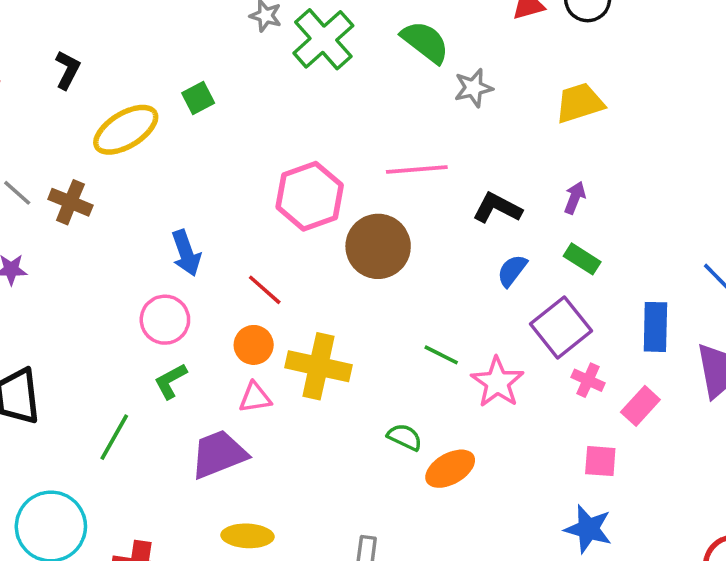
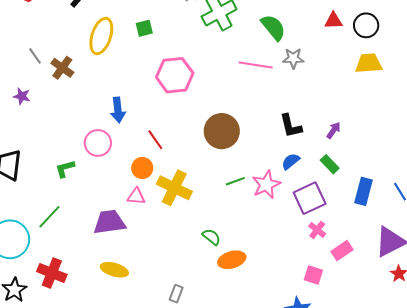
yellow trapezoid: (580, 103) -> (369, 63), moved
yellow ellipse: (126, 130) -> (101, 36), turned -54
pink line: (417, 170) -> (256, 65), moved
pink hexagon: (310, 196) -> (175, 75), moved
black L-shape: (497, 208) -> (291, 126), turned -144
blue rectangle: (655, 327) -> (364, 191), moved
green line: (441, 355) -> (235, 181), moved, turned -60
green L-shape: (171, 381) -> (65, 169), moved
pink star: (497, 382) -> (266, 185), moved
green line: (114, 437) -> (49, 217), moved

